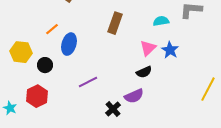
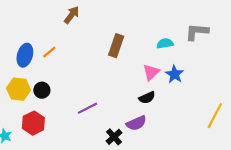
blue ellipse: (69, 44) -> (25, 55), moved
yellow hexagon: (21, 52) -> (19, 89), moved

